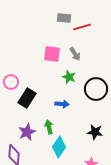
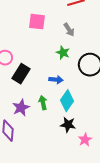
pink square: (52, 54) -> (37, 22), moved
black star: (95, 132) -> (68, 125), moved
cyan diamond: (59, 147) -> (67, 101), moved

